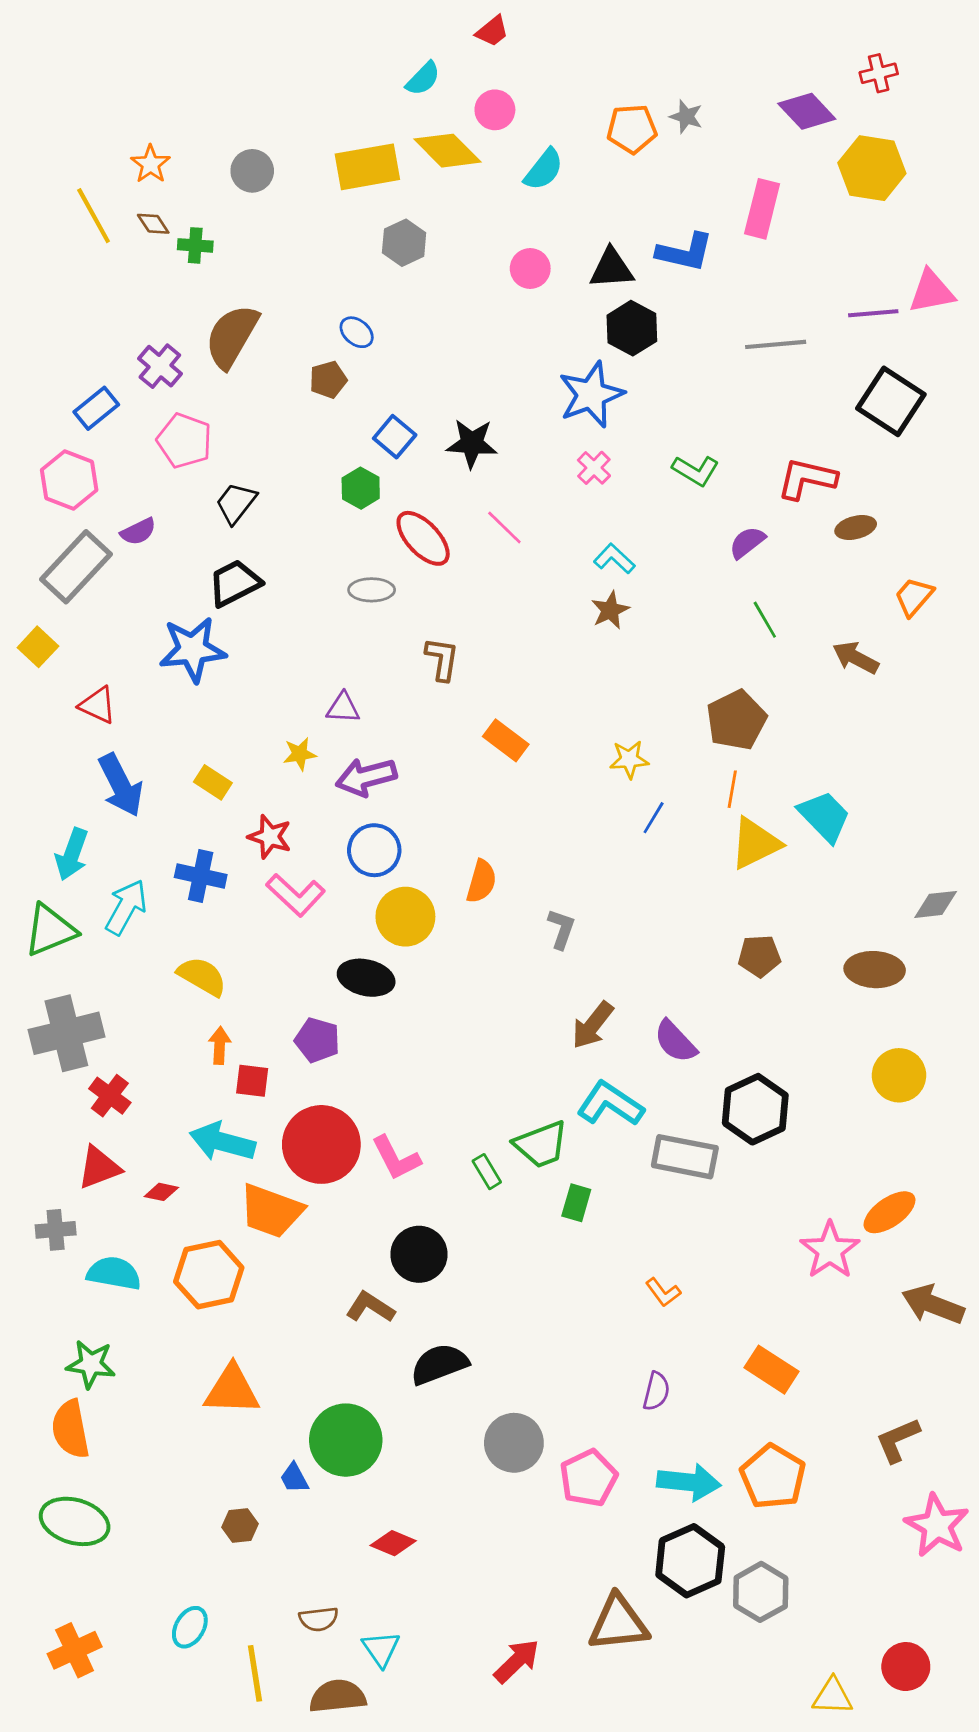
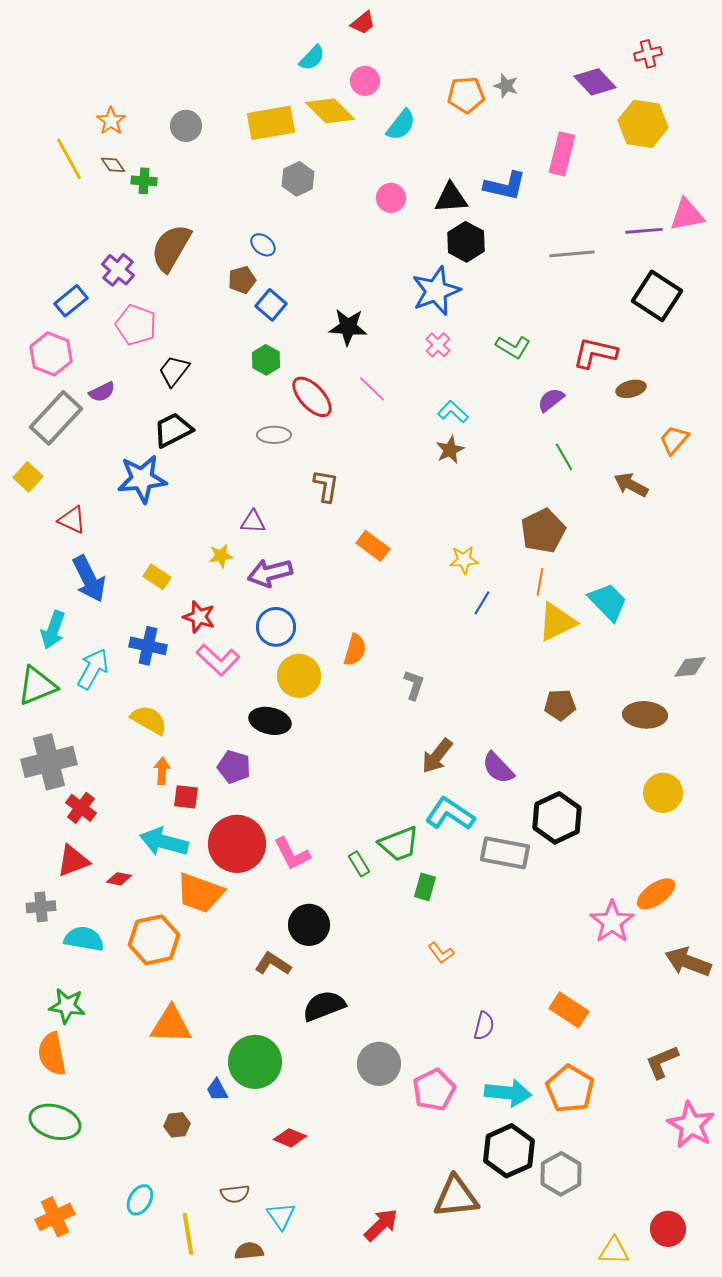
blue square: (395, 437) -> (271, 305), moved
orange L-shape: (663, 1292) -> (441, 953), moved
brown semicircle: (338, 1696) -> (249, 1251), size x0.7

